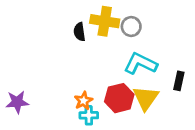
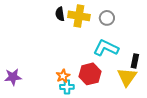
gray circle: (131, 27) -> (107, 18), moved
black semicircle: (80, 32) -> (60, 14), moved
yellow triangle: (146, 98) -> (127, 77), moved

